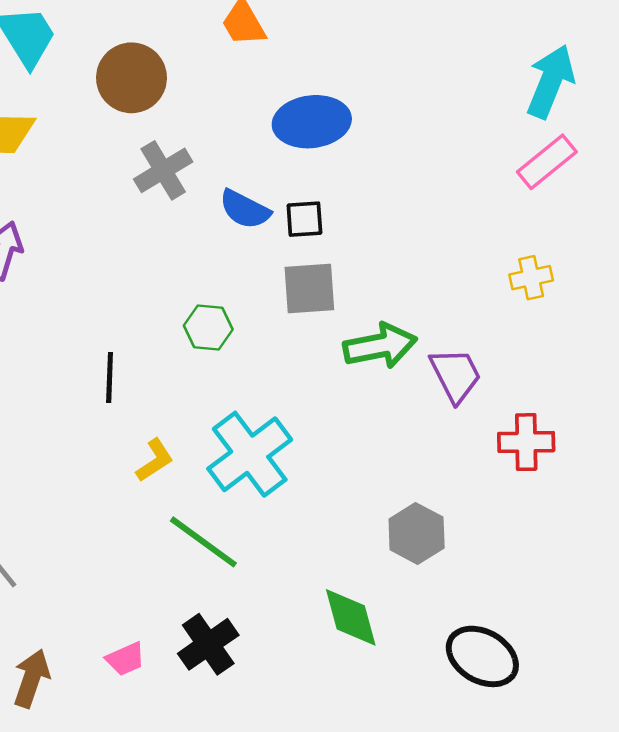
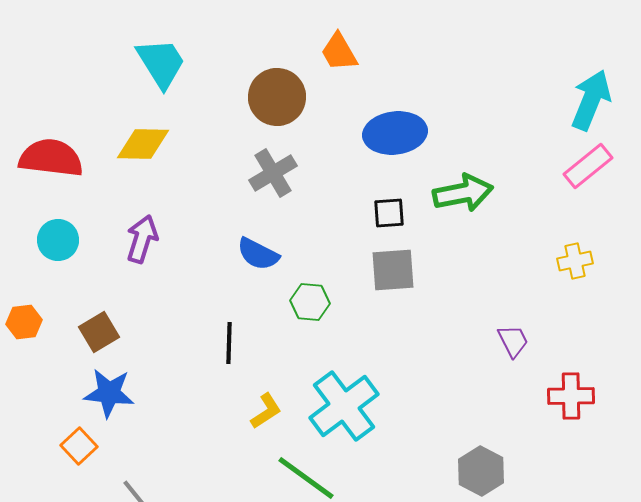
brown circle: (131, 78) -> (277, 97), moved
blue semicircle: (245, 209) -> (258, 254), moved
green arrow: (380, 346) -> (463, 193), moved
purple trapezoid: (456, 375) -> (513, 341), size x0.7

